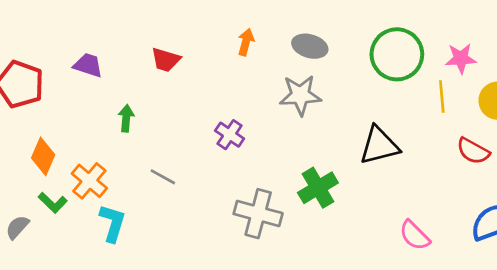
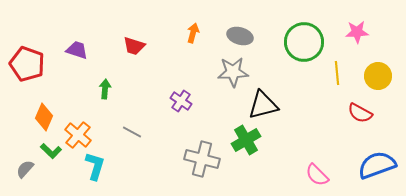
pink star: (461, 58) -> (357, 32), moved
black triangle: (379, 146) -> (263, 105), moved

